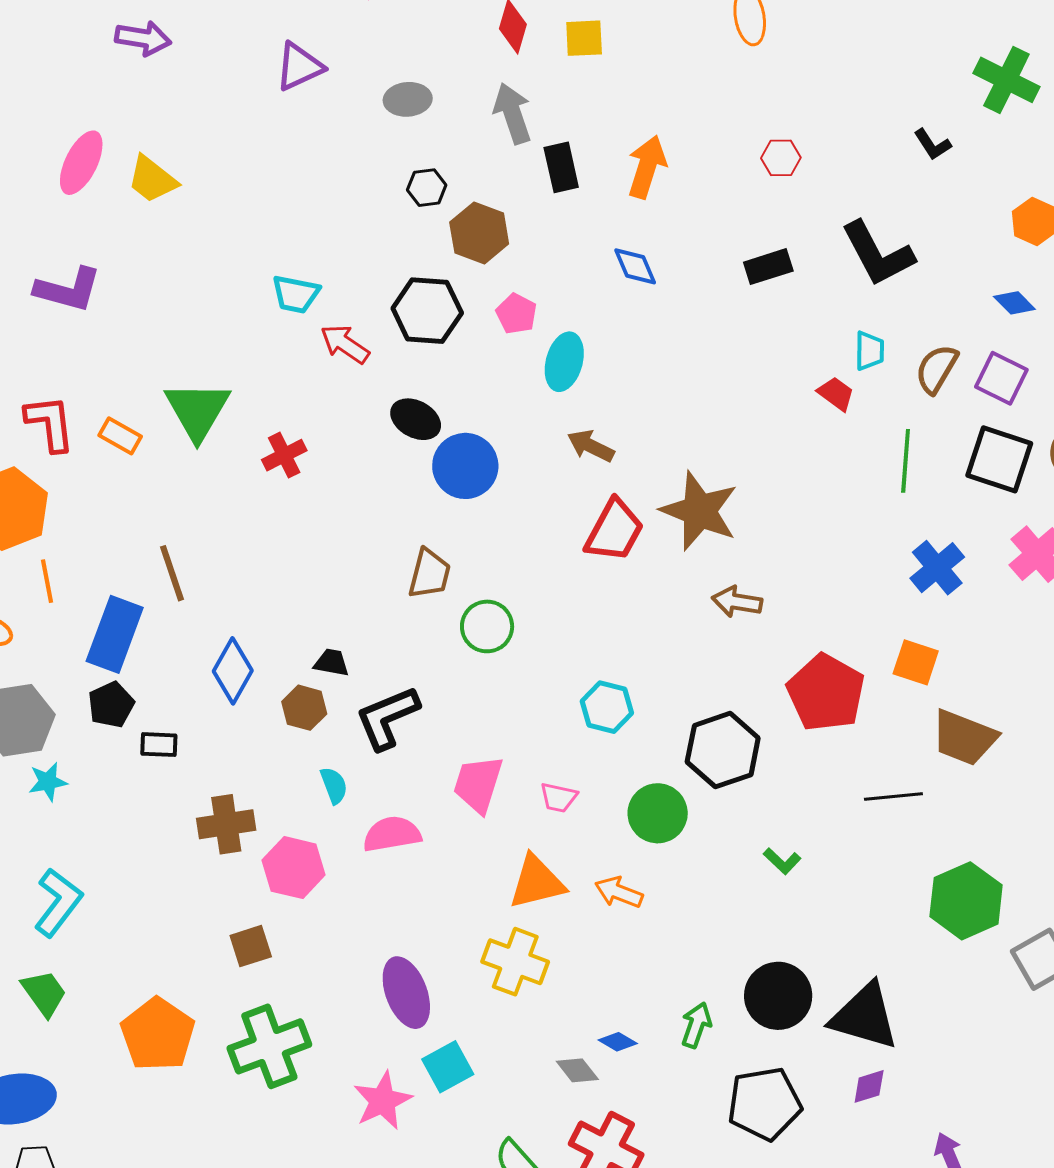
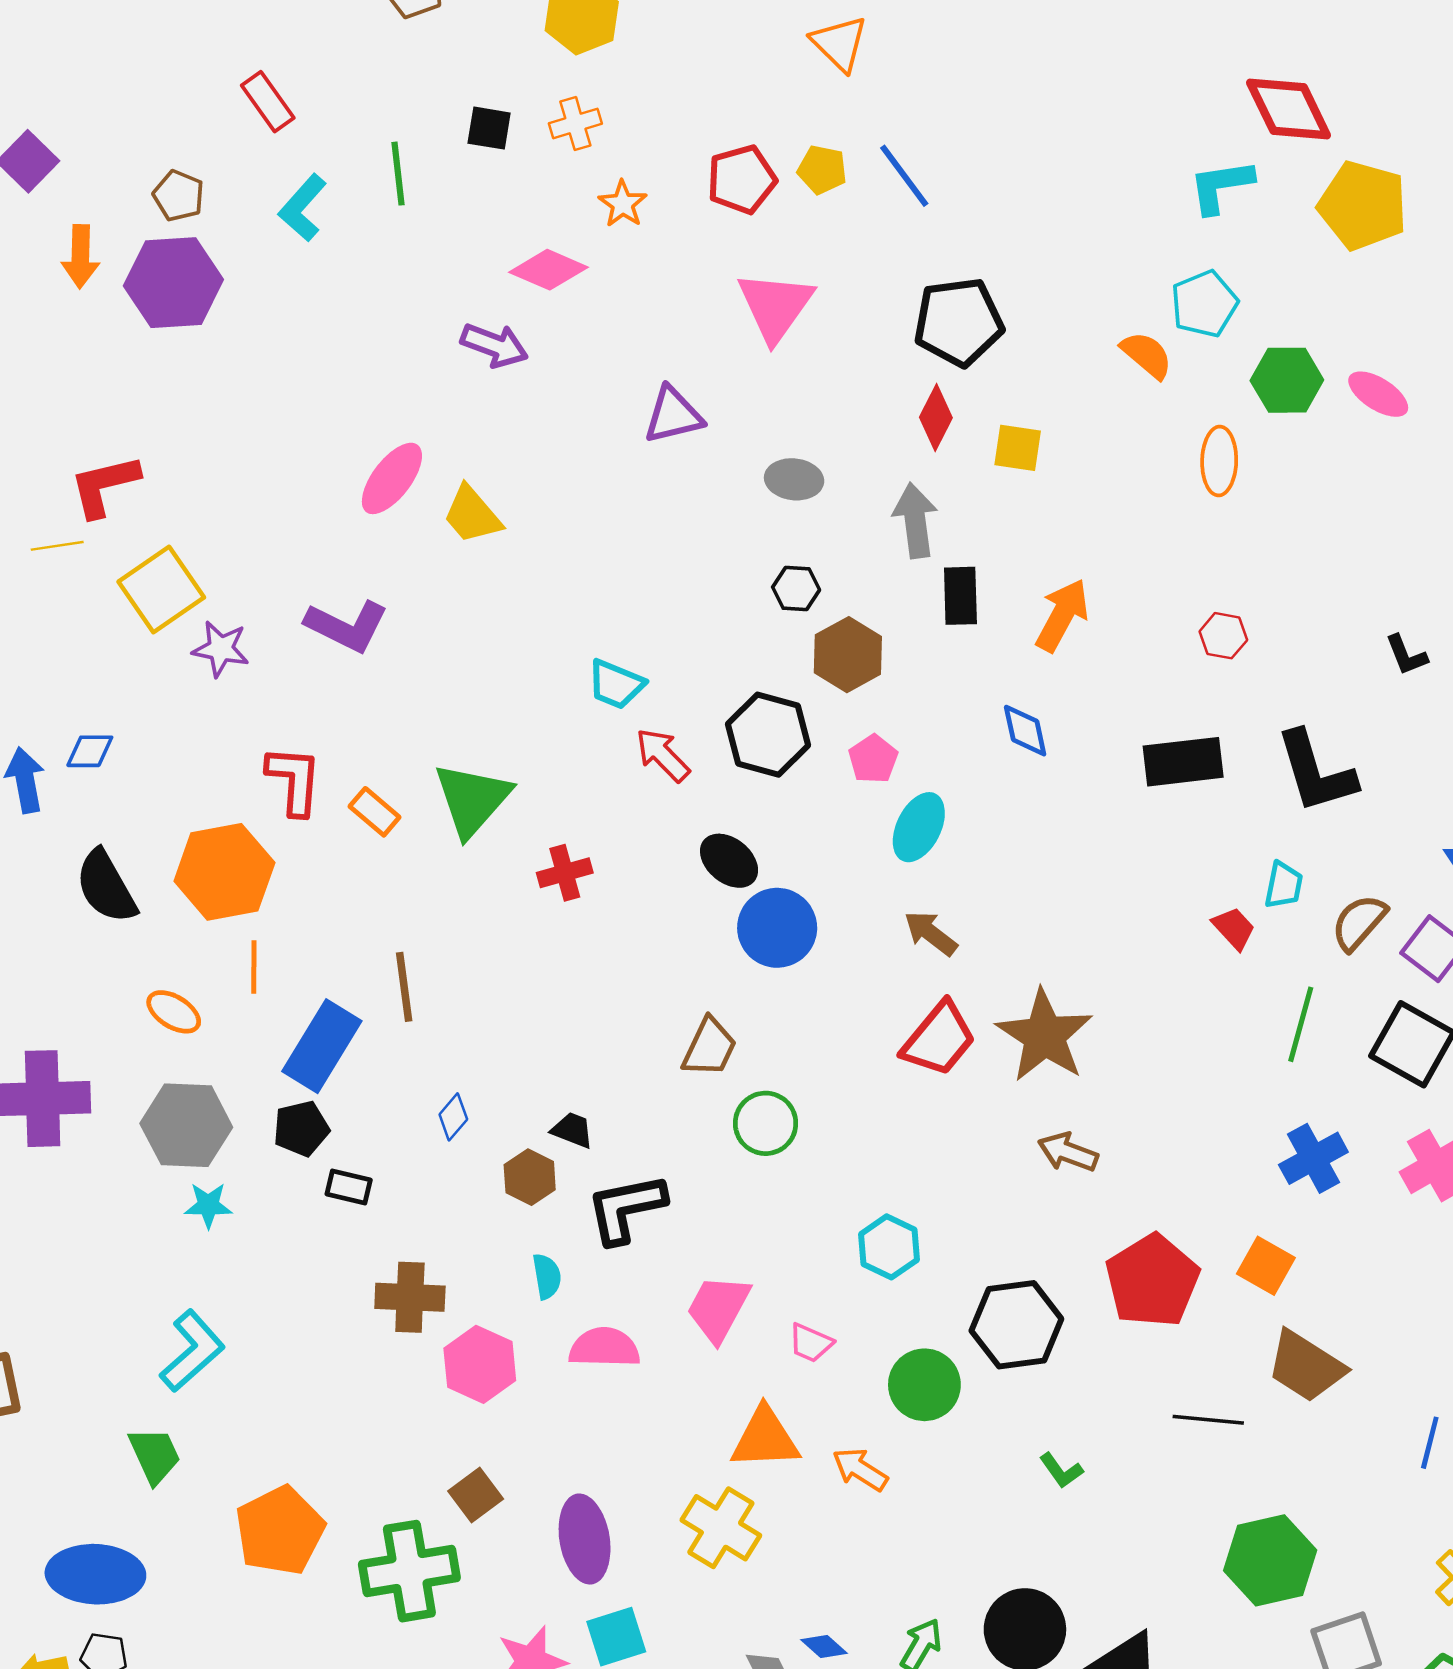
black rectangle: (768, 267) -> (1183, 762), size x1.4
blue diamond: (233, 671) -> (453, 1117), size x0.6
brown square: (251, 946) -> (476, 1495), moved, turned -30

